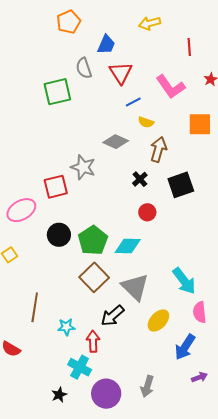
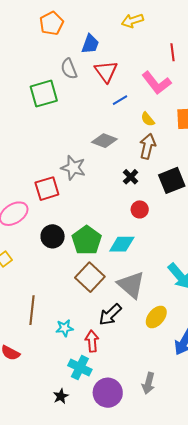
red line: (189, 47) -> (172, 52), moved
yellow semicircle: (146, 122) -> (148, 119), moved, turned 35

